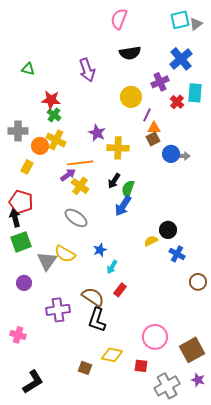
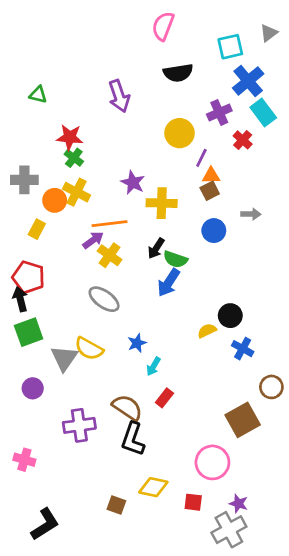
cyan square: (180, 20) -> (230, 47), moved
cyan rectangle: (195, 93) -> (263, 113), moved, turned -42
blue circle: (171, 154) -> (214, 231), moved
green semicircle: (128, 189) -> (175, 259), turned -90
brown square: (192, 350) -> (243, 420), moved
purple star: (198, 380) -> (238, 504), moved

